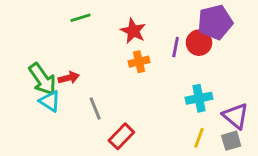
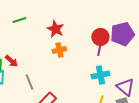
purple pentagon: (215, 22) -> (122, 34), moved
purple line: (176, 47) -> (99, 49), moved
red arrow: (69, 78) -> (11, 61), turned 56

